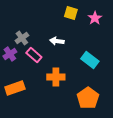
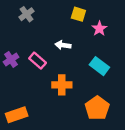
pink star: (95, 18) -> (99, 29), moved
gray cross: (22, 38) -> (27, 14), moved
orange rectangle: (15, 88) -> (17, 115), moved

